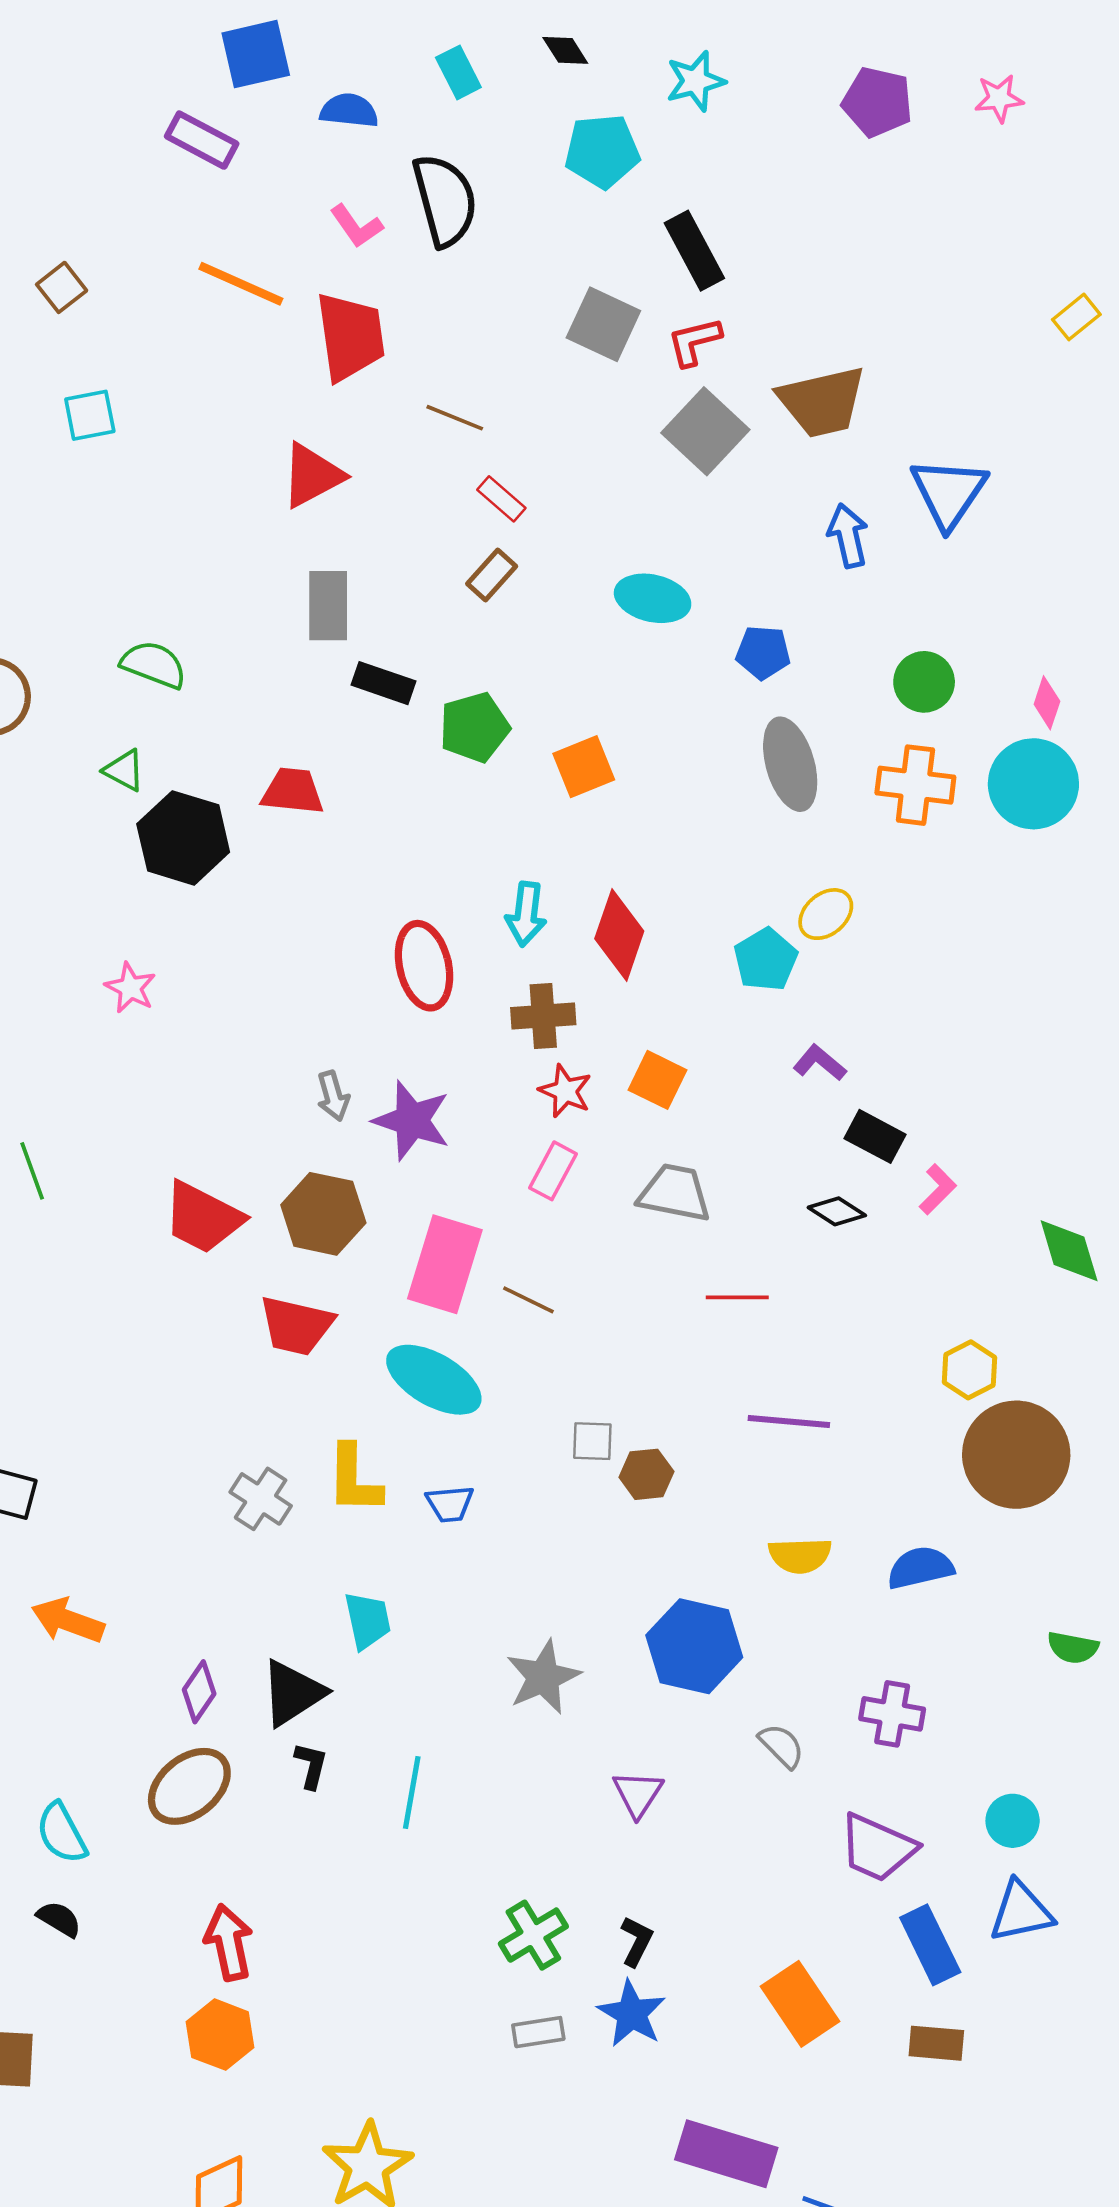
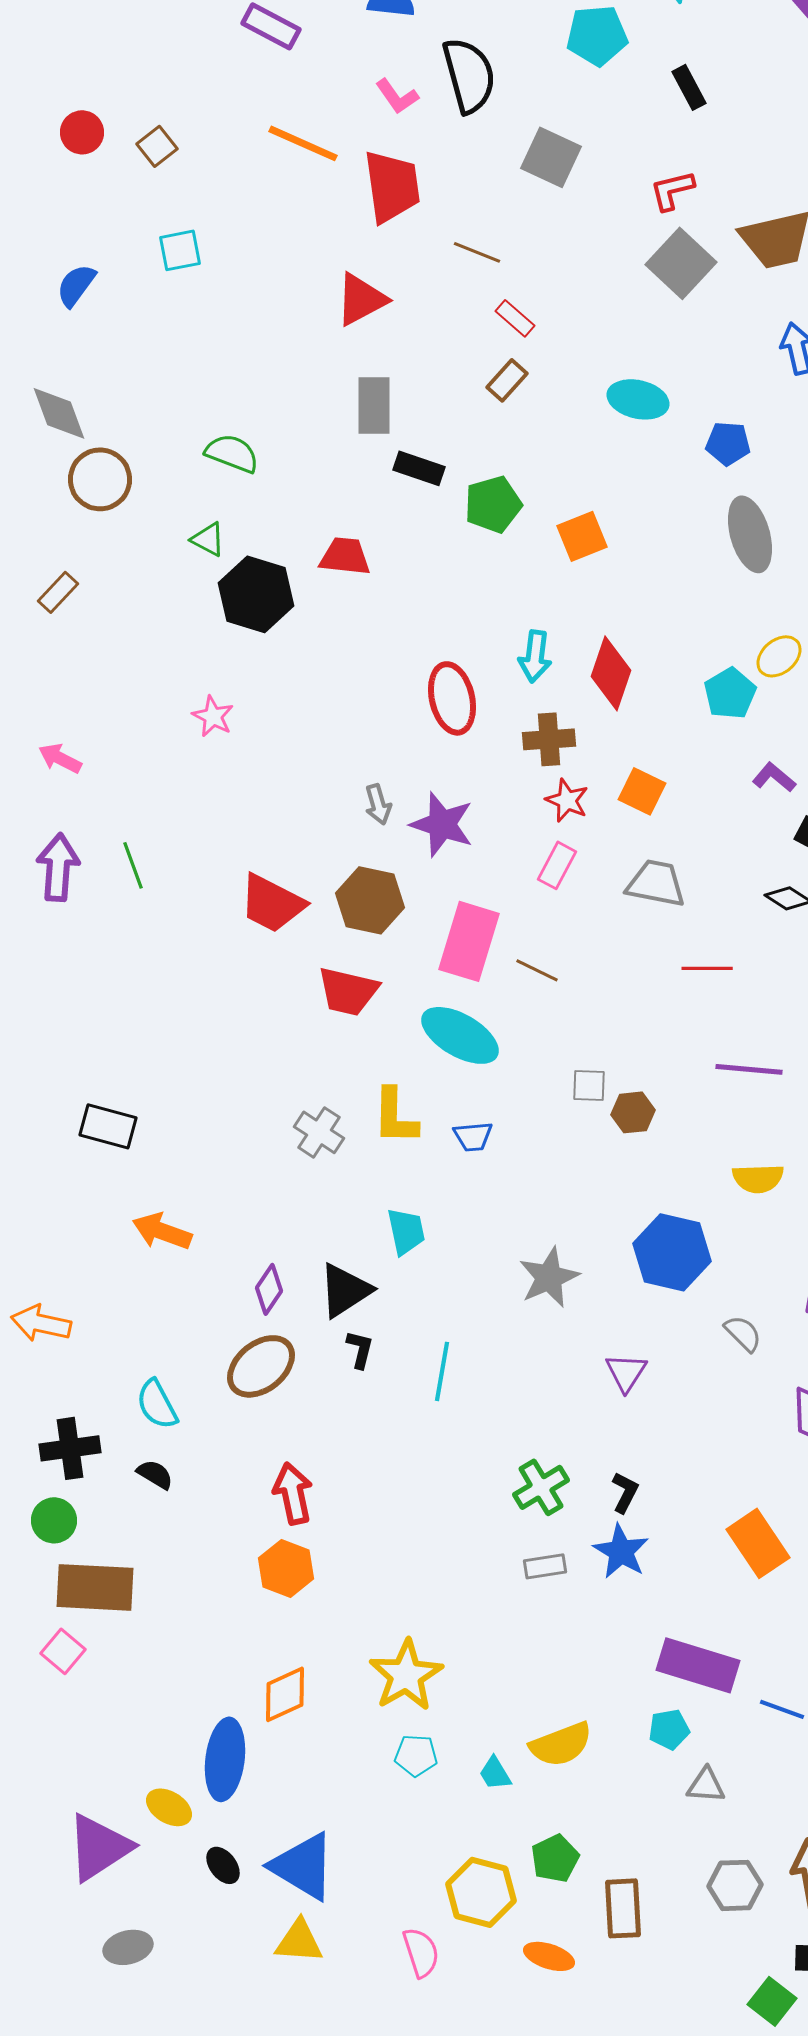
black rectangle: (694, 251) -> (689, 87), moved, size x0.7
gray square: (603, 324) -> (551, 157), moved

